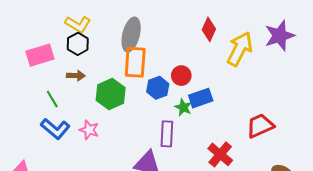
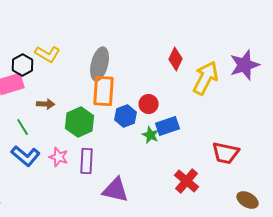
black hexagon: (78, 44) -> (23, 65), moved
red trapezoid: (260, 126) -> (226, 153), turned -144
purple rectangle: (167, 134) -> (87, 161), moved

